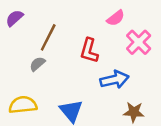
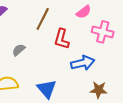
brown line: (48, 37) -> (43, 19), moved
pink cross: (139, 42) -> (103, 32), turned -30

